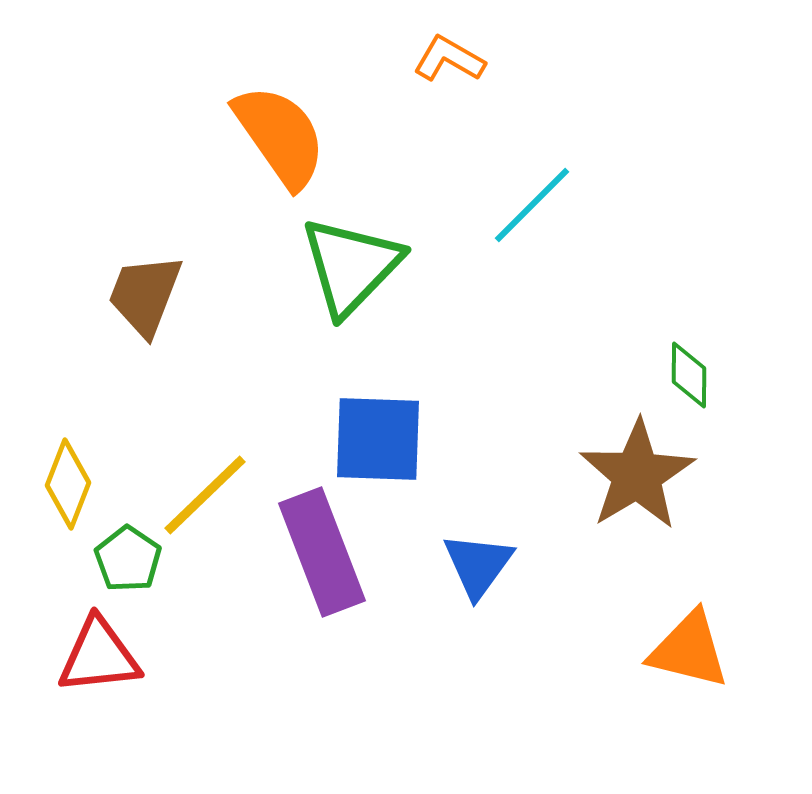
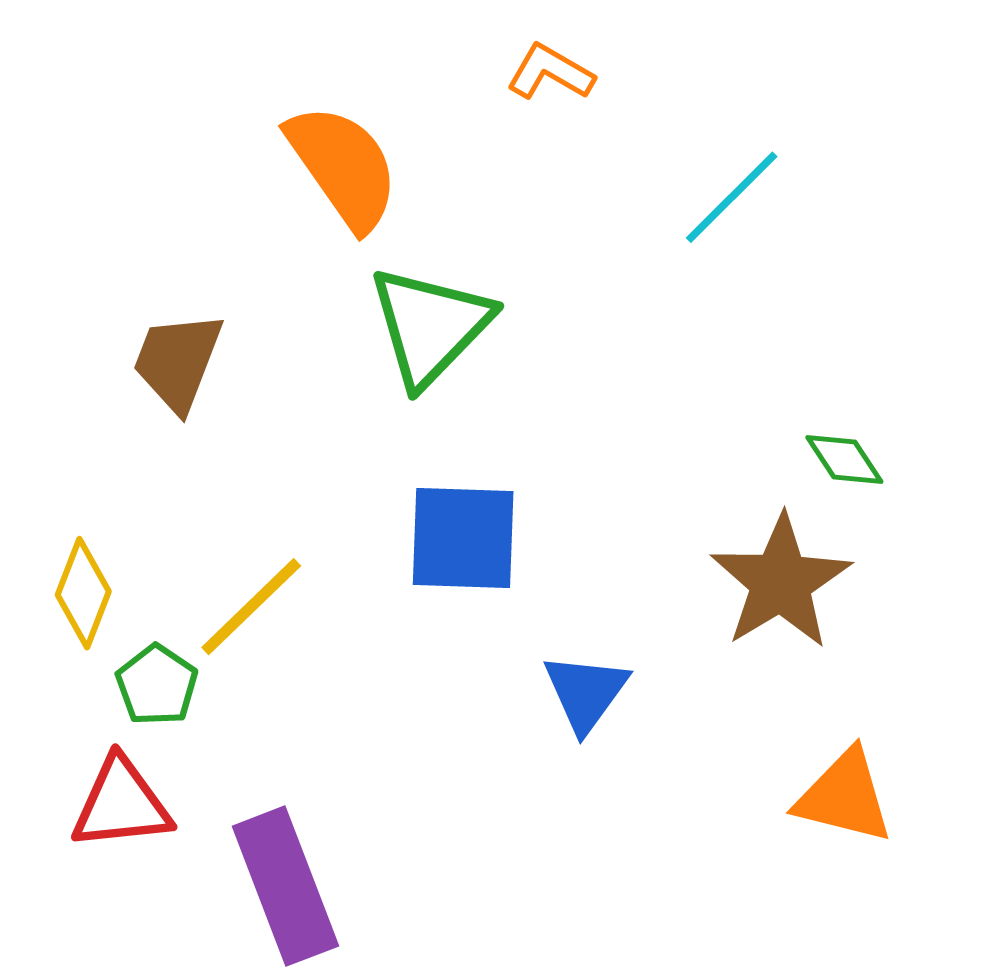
cyan line: (532, 205) -> (732, 197), moved
green diamond: (689, 375) -> (844, 460), turned -34
purple rectangle: (322, 552) -> (285, 886), moved

